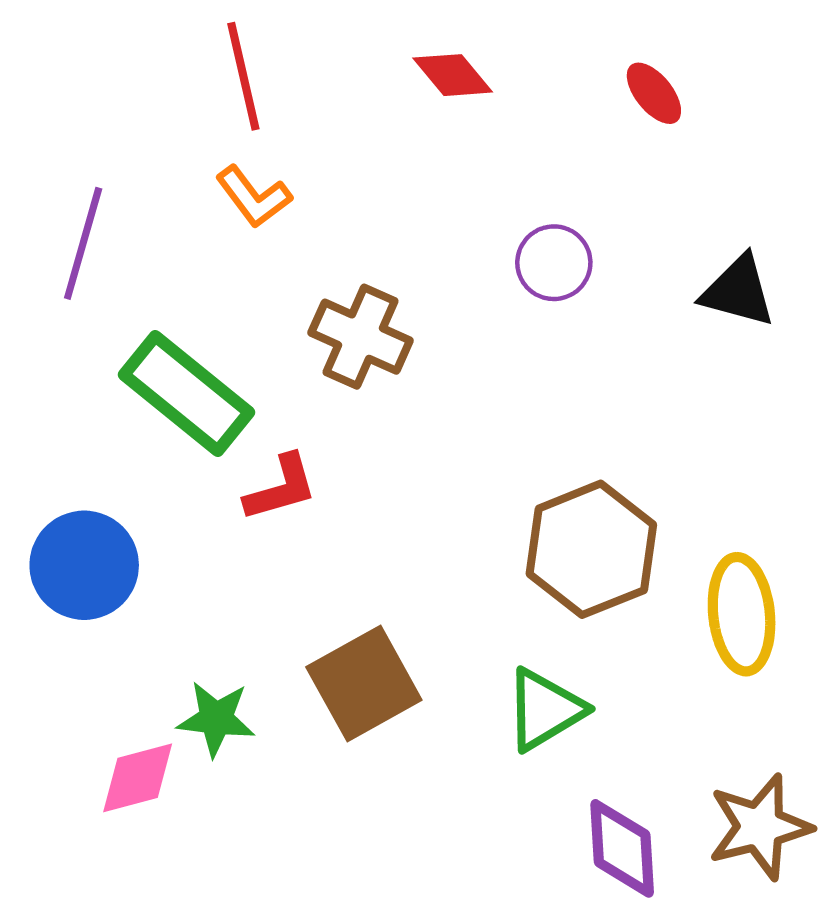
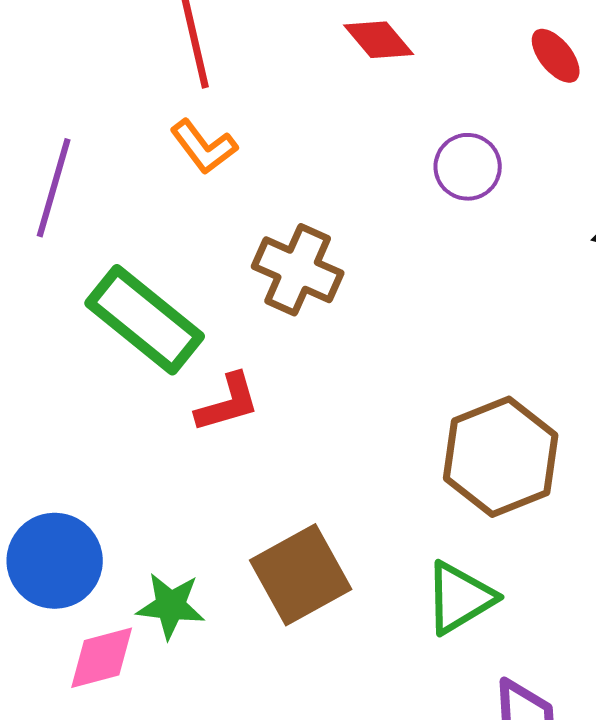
purple circle: (554, 263) -> (468, 167), moved
blue circle: (84, 565) -> (55, 561), moved

